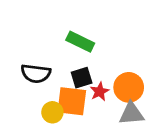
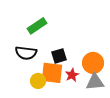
green rectangle: (80, 42) -> (37, 26), moved, turned -60
red star: (100, 91) -> (72, 75), moved

